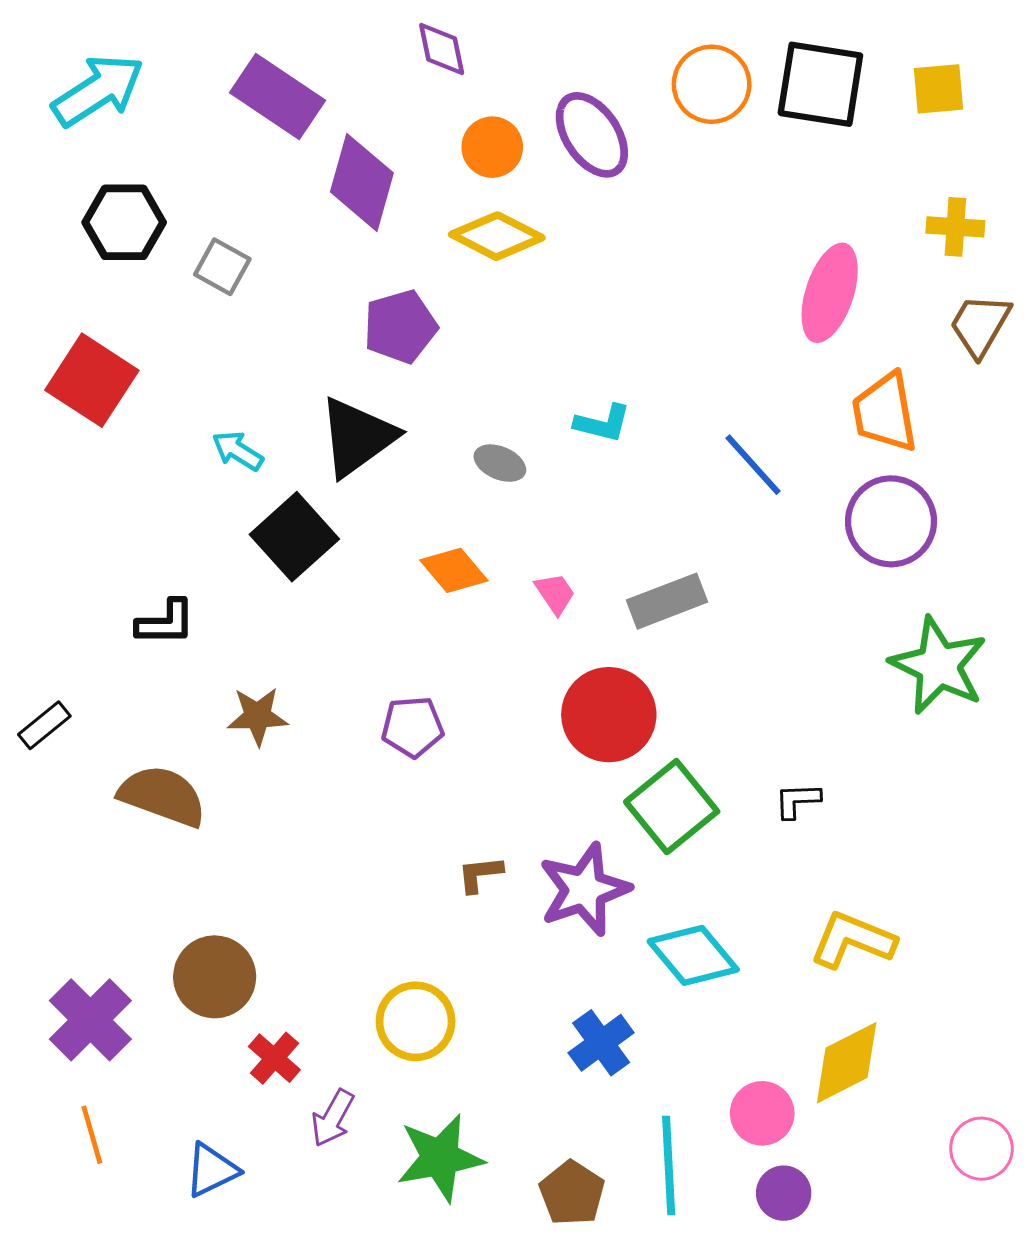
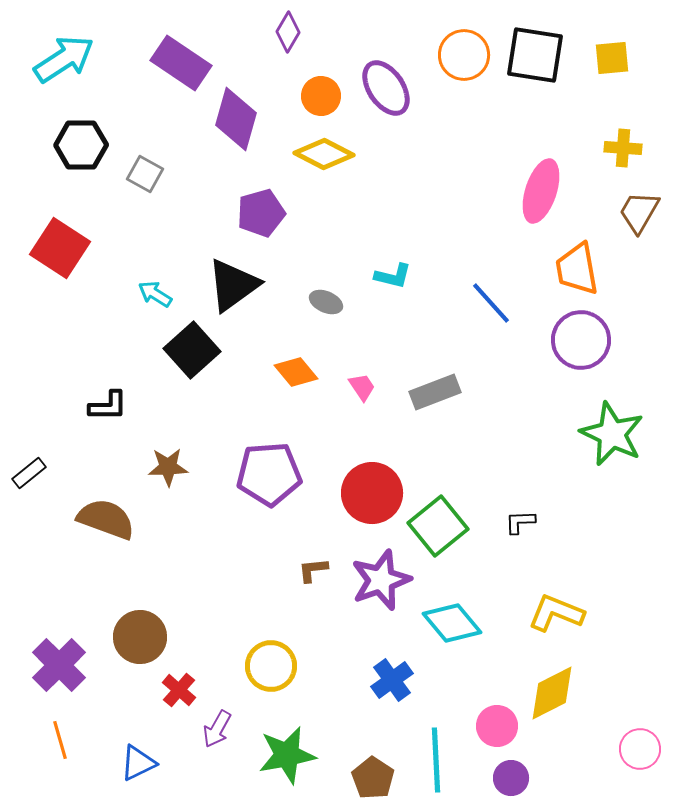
purple diamond: (442, 49) -> (288, 32), turned 42
red circle: (609, 715) -> (372, 493), moved
purple pentagon: (412, 727) -> (269, 474), size x1.6

